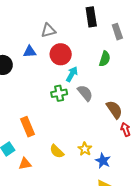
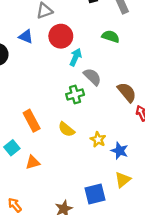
blue triangle: (30, 52) -> (26, 37), turned 32
green semicircle: (105, 59) -> (111, 36), turned -84
green cross: (59, 93) -> (75, 95), moved
yellow semicircle: (57, 151) -> (66, 129), moved

